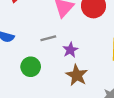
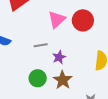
green circle: (31, 67) -> (38, 78), moved

